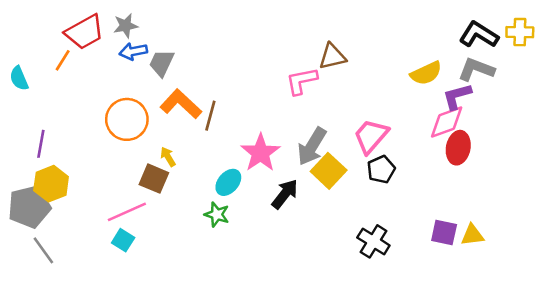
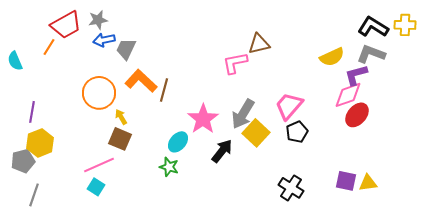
red ellipse: (458, 148) -> (357, 115), turned 30
yellow arrow: (168, 157) -> (121, 117), moved
gray pentagon: (29, 207) -> (23, 161), size x0.7
gray line: (43, 250) -> (34, 195), turned 55

